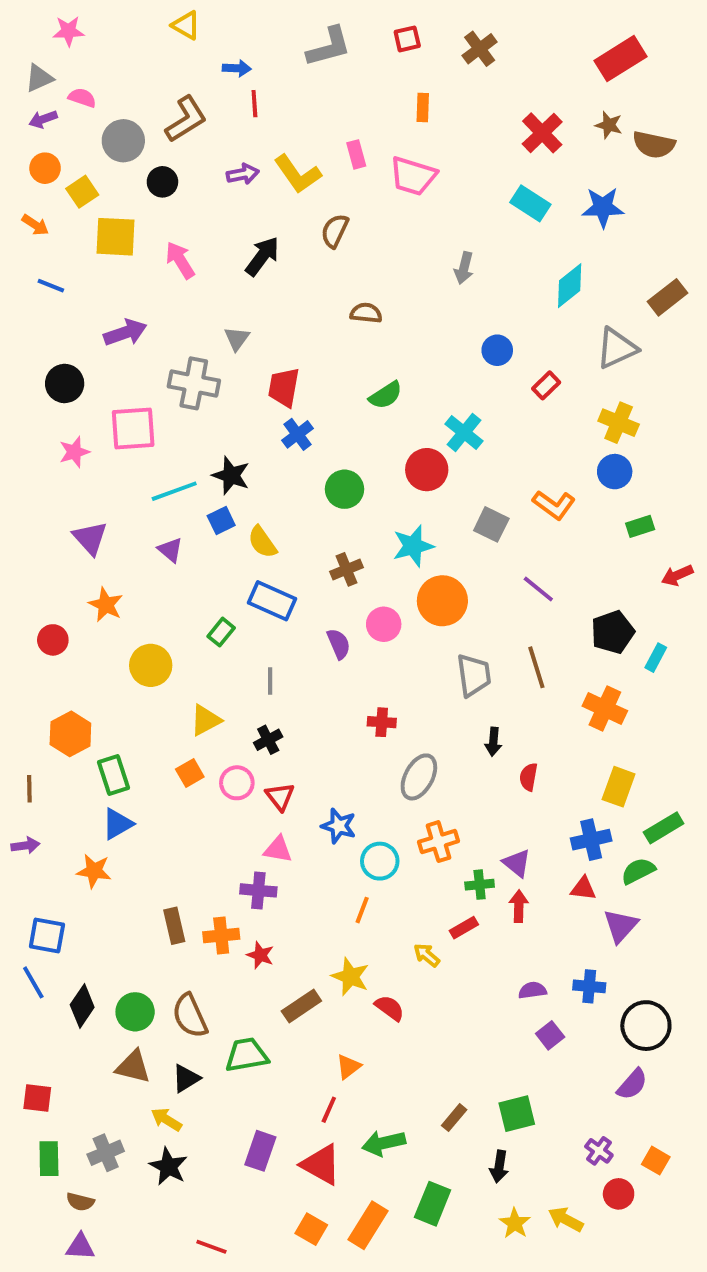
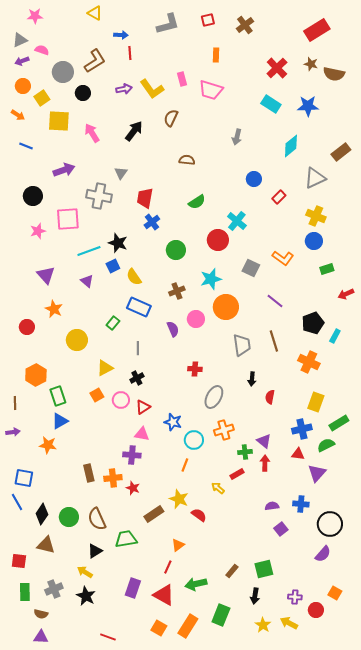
red triangle: (280, 797) -> (143, 407), turned 35
brown triangle: (133, 1067) -> (46, 545), moved
purple cross: (599, 1151) -> (295, 597), moved, turned -32

